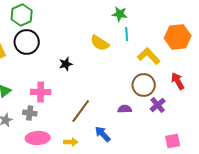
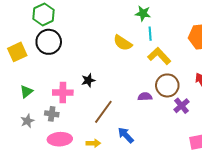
yellow L-shape: (149, 56) -> (159, 56), moved
black star: (66, 64) -> (88, 80), moved
purple semicircle: (125, 109) -> (145, 97), moved

